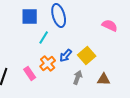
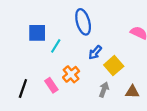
blue square: (30, 16) -> (37, 33), moved
cyan line: (44, 37) -> (56, 46), moved
blue arrow: (66, 55) -> (95, 52), moved

